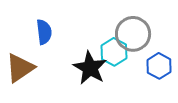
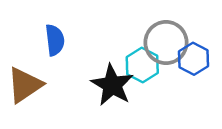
blue hexagon: (159, 66) -> (193, 59), moved

